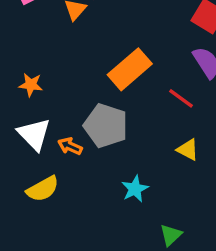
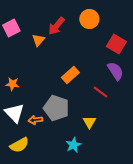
orange rectangle: (130, 69) -> (70, 75), size x0.7
orange arrow: (70, 146) -> (35, 120), turned -32
yellow triangle: (188, 150) -> (89, 122), moved, turned 32

